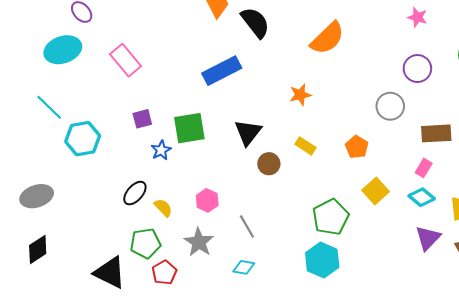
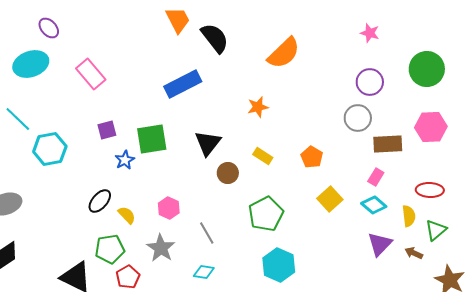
gray circle: (390, 106) -> (358, 118), moved
green pentagon: (331, 217) -> (266, 214), moved

